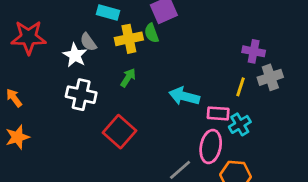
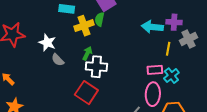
green semicircle: (151, 33) -> (100, 19), turned 40
gray semicircle: (88, 42) -> (58, 60), moved
white cross: (81, 95) -> (96, 67), moved
cyan arrow: (184, 96) -> (152, 27), moved

